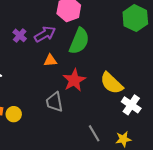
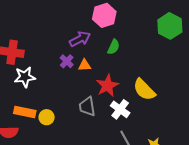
purple cross: (20, 35) -> (67, 61), moved
green semicircle: (79, 41) -> (114, 47), size x0.6
white cross: (131, 105) -> (120, 109), moved

